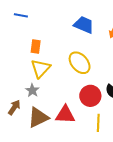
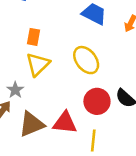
gray star: (32, 90) -> (15, 90), moved
yellow line: (98, 123) -> (93, 141), moved

